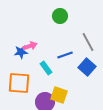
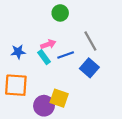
pink arrow: (30, 46) -> (48, 44), moved
cyan rectangle: (46, 68) -> (44, 57), moved

